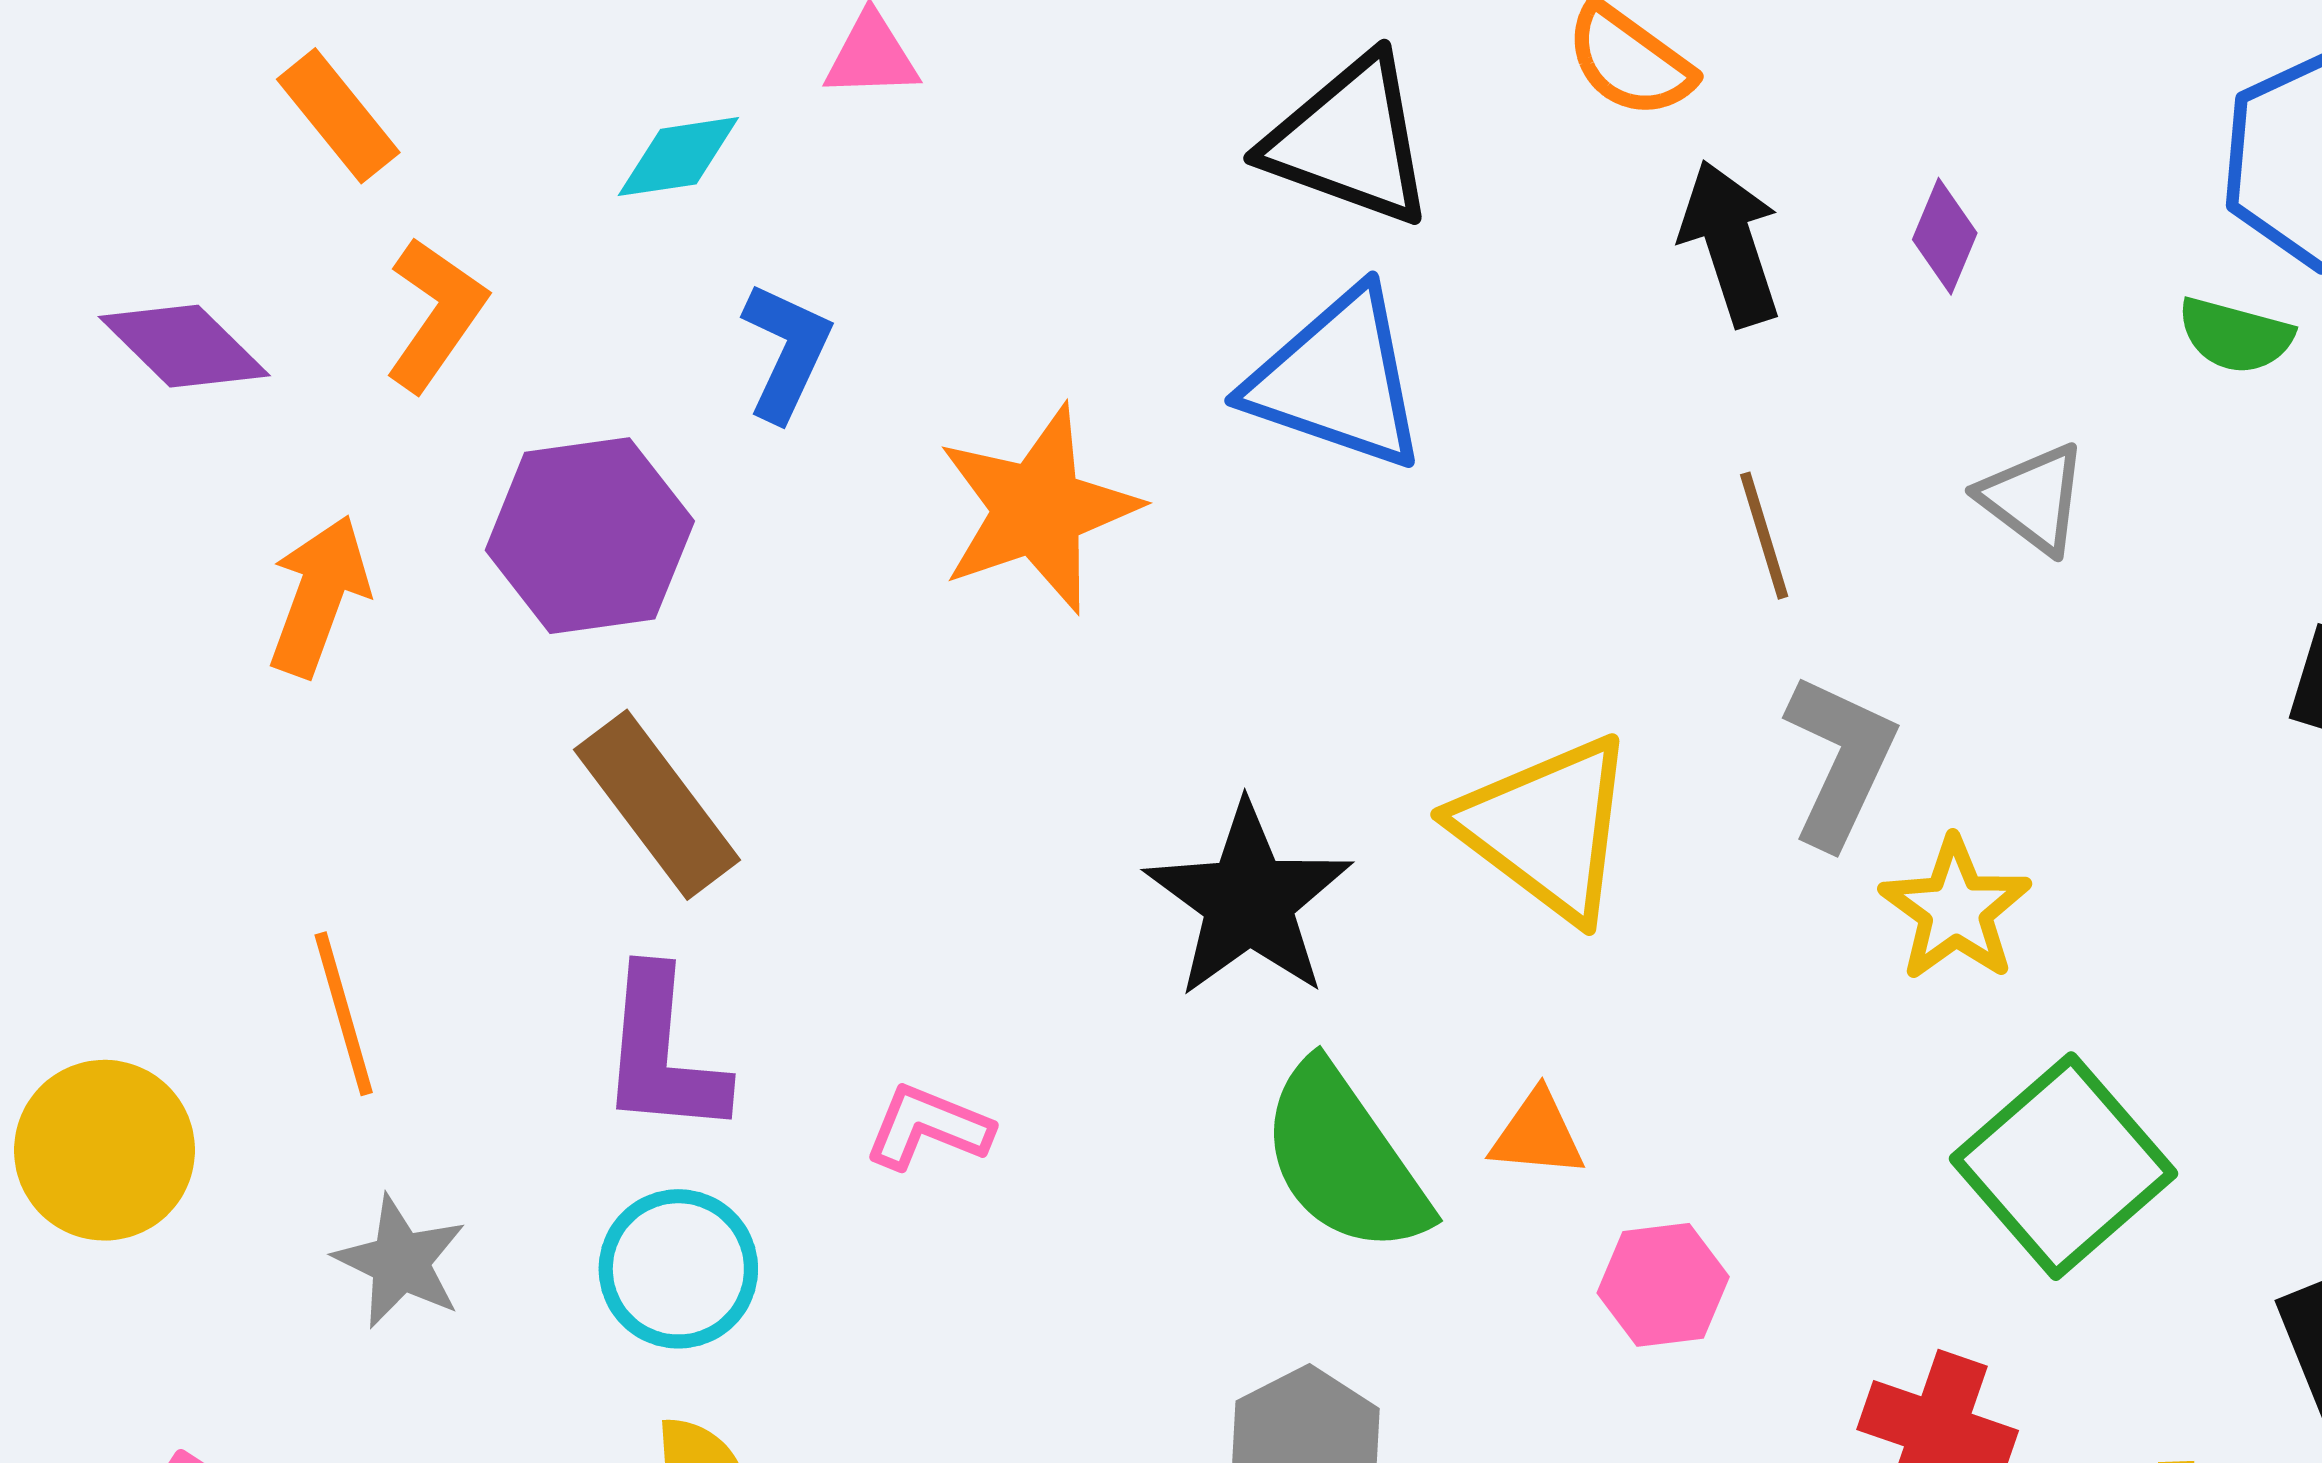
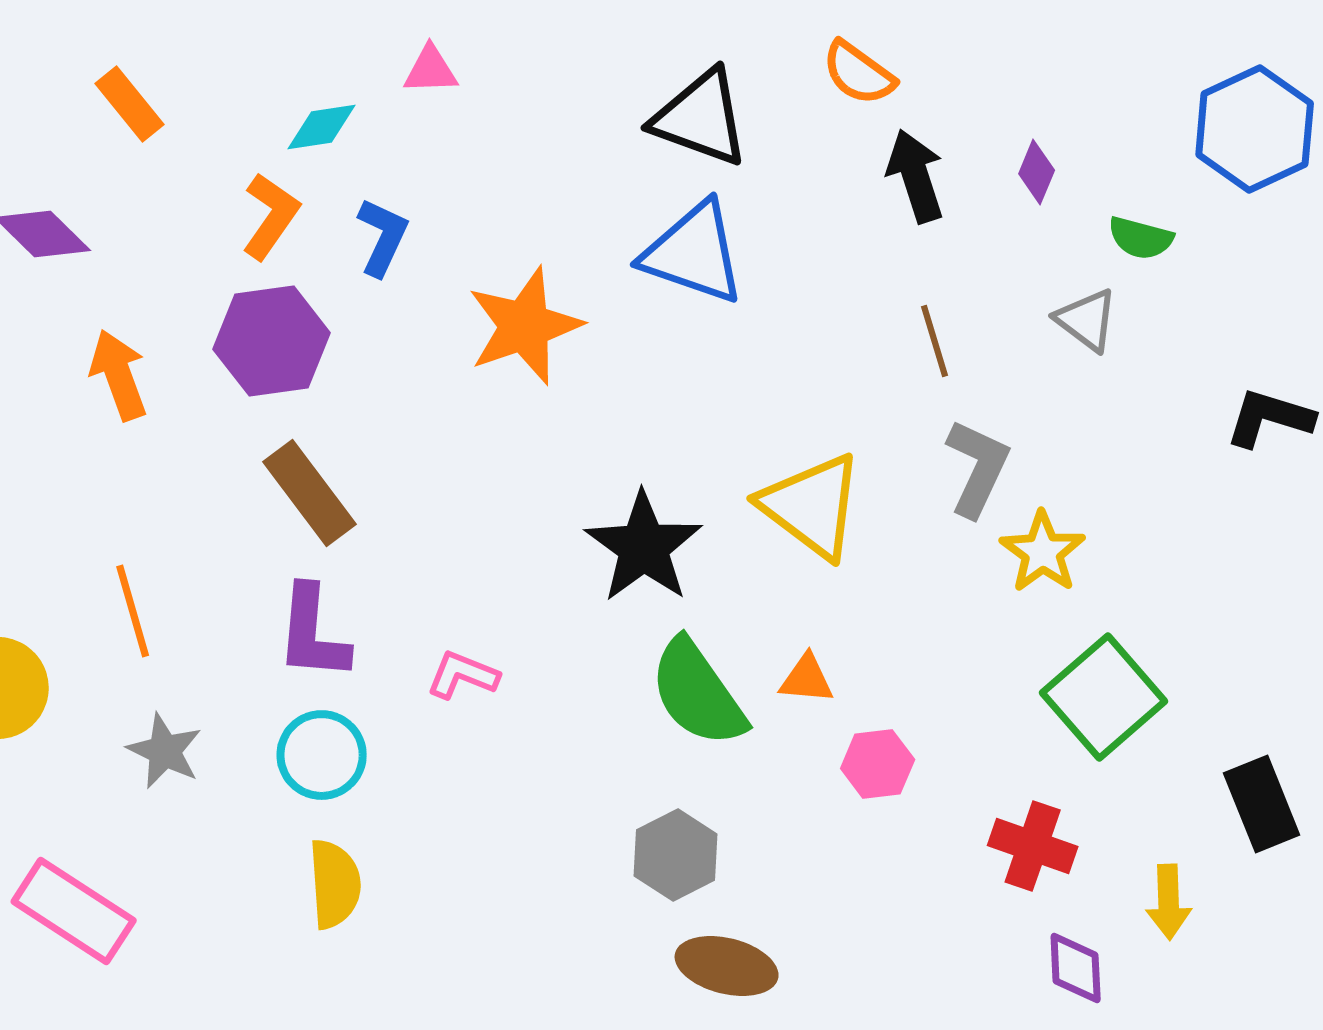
orange L-shape: (436, 314) -> (271, 216), moved
green semicircle: (2235, 335) -> (1141, 238), moved
orange arrow: (319, 596) -> (119, 375), turned -40

